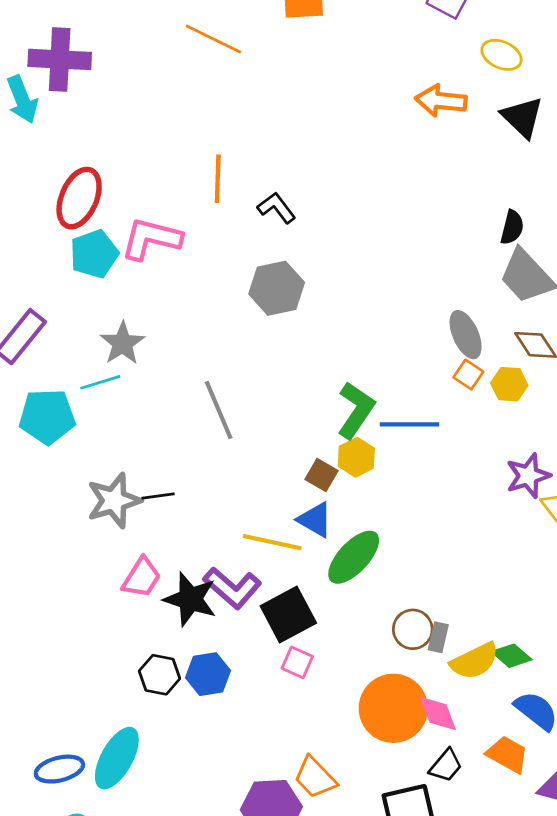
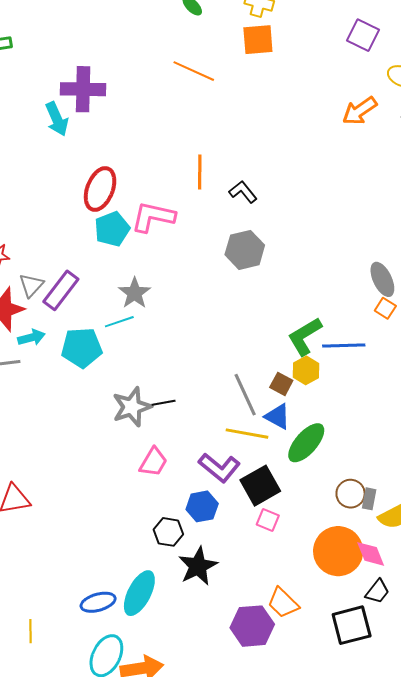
orange arrow: (441, 101) -> (360, 111), turned -39
gray line: (219, 410) -> (245, 395), moved
green L-shape: (356, 410) -> (305, 336), turned -153
black star: (190, 599) -> (198, 566), moved, turned 30
blue hexagon: (208, 674) -> (202, 506), moved

